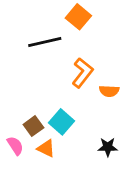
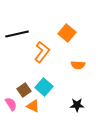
orange square: (78, 17) -> (67, 33), moved
black line: (45, 42) -> (17, 34), moved
orange L-shape: (83, 73) -> (42, 52), moved

